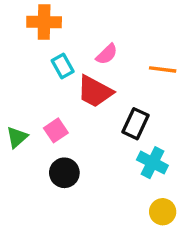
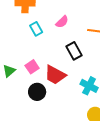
red trapezoid: (95, 91) -> (55, 75), moved
black rectangle: (136, 124) -> (74, 51), moved, turned -54

